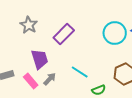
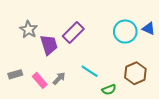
gray star: (29, 25) -> (29, 30), moved
purple trapezoid: (40, 59) -> (49, 45), moved

